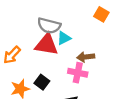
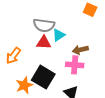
red triangle: (47, 44) -> (44, 43), size x0.7
black square: (42, 82) -> (43, 77), size x1.6

